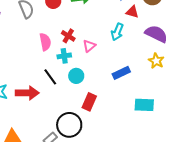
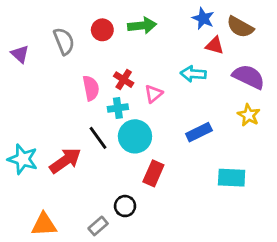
cyan arrow: (117, 32) -> (193, 74), turned 72
cyan circle: (76, 76) -> (135, 136), size x1.5
red arrow: (27, 93) -> (65, 161), turned -35
black circle: (69, 125) -> (125, 206), size x0.6

